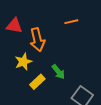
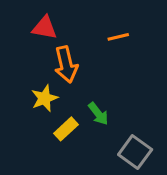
red triangle: (14, 26) -> (45, 28), moved

